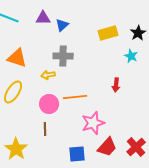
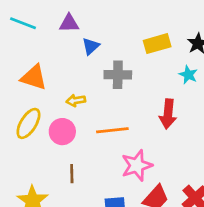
blue triangle: (62, 25) -> (91, 46), moved
gray cross: (63, 56) -> (118, 75), moved
red arrow: (116, 85) -> (168, 114), size x1.5
pink circle: (49, 104) -> (62, 132), moved

